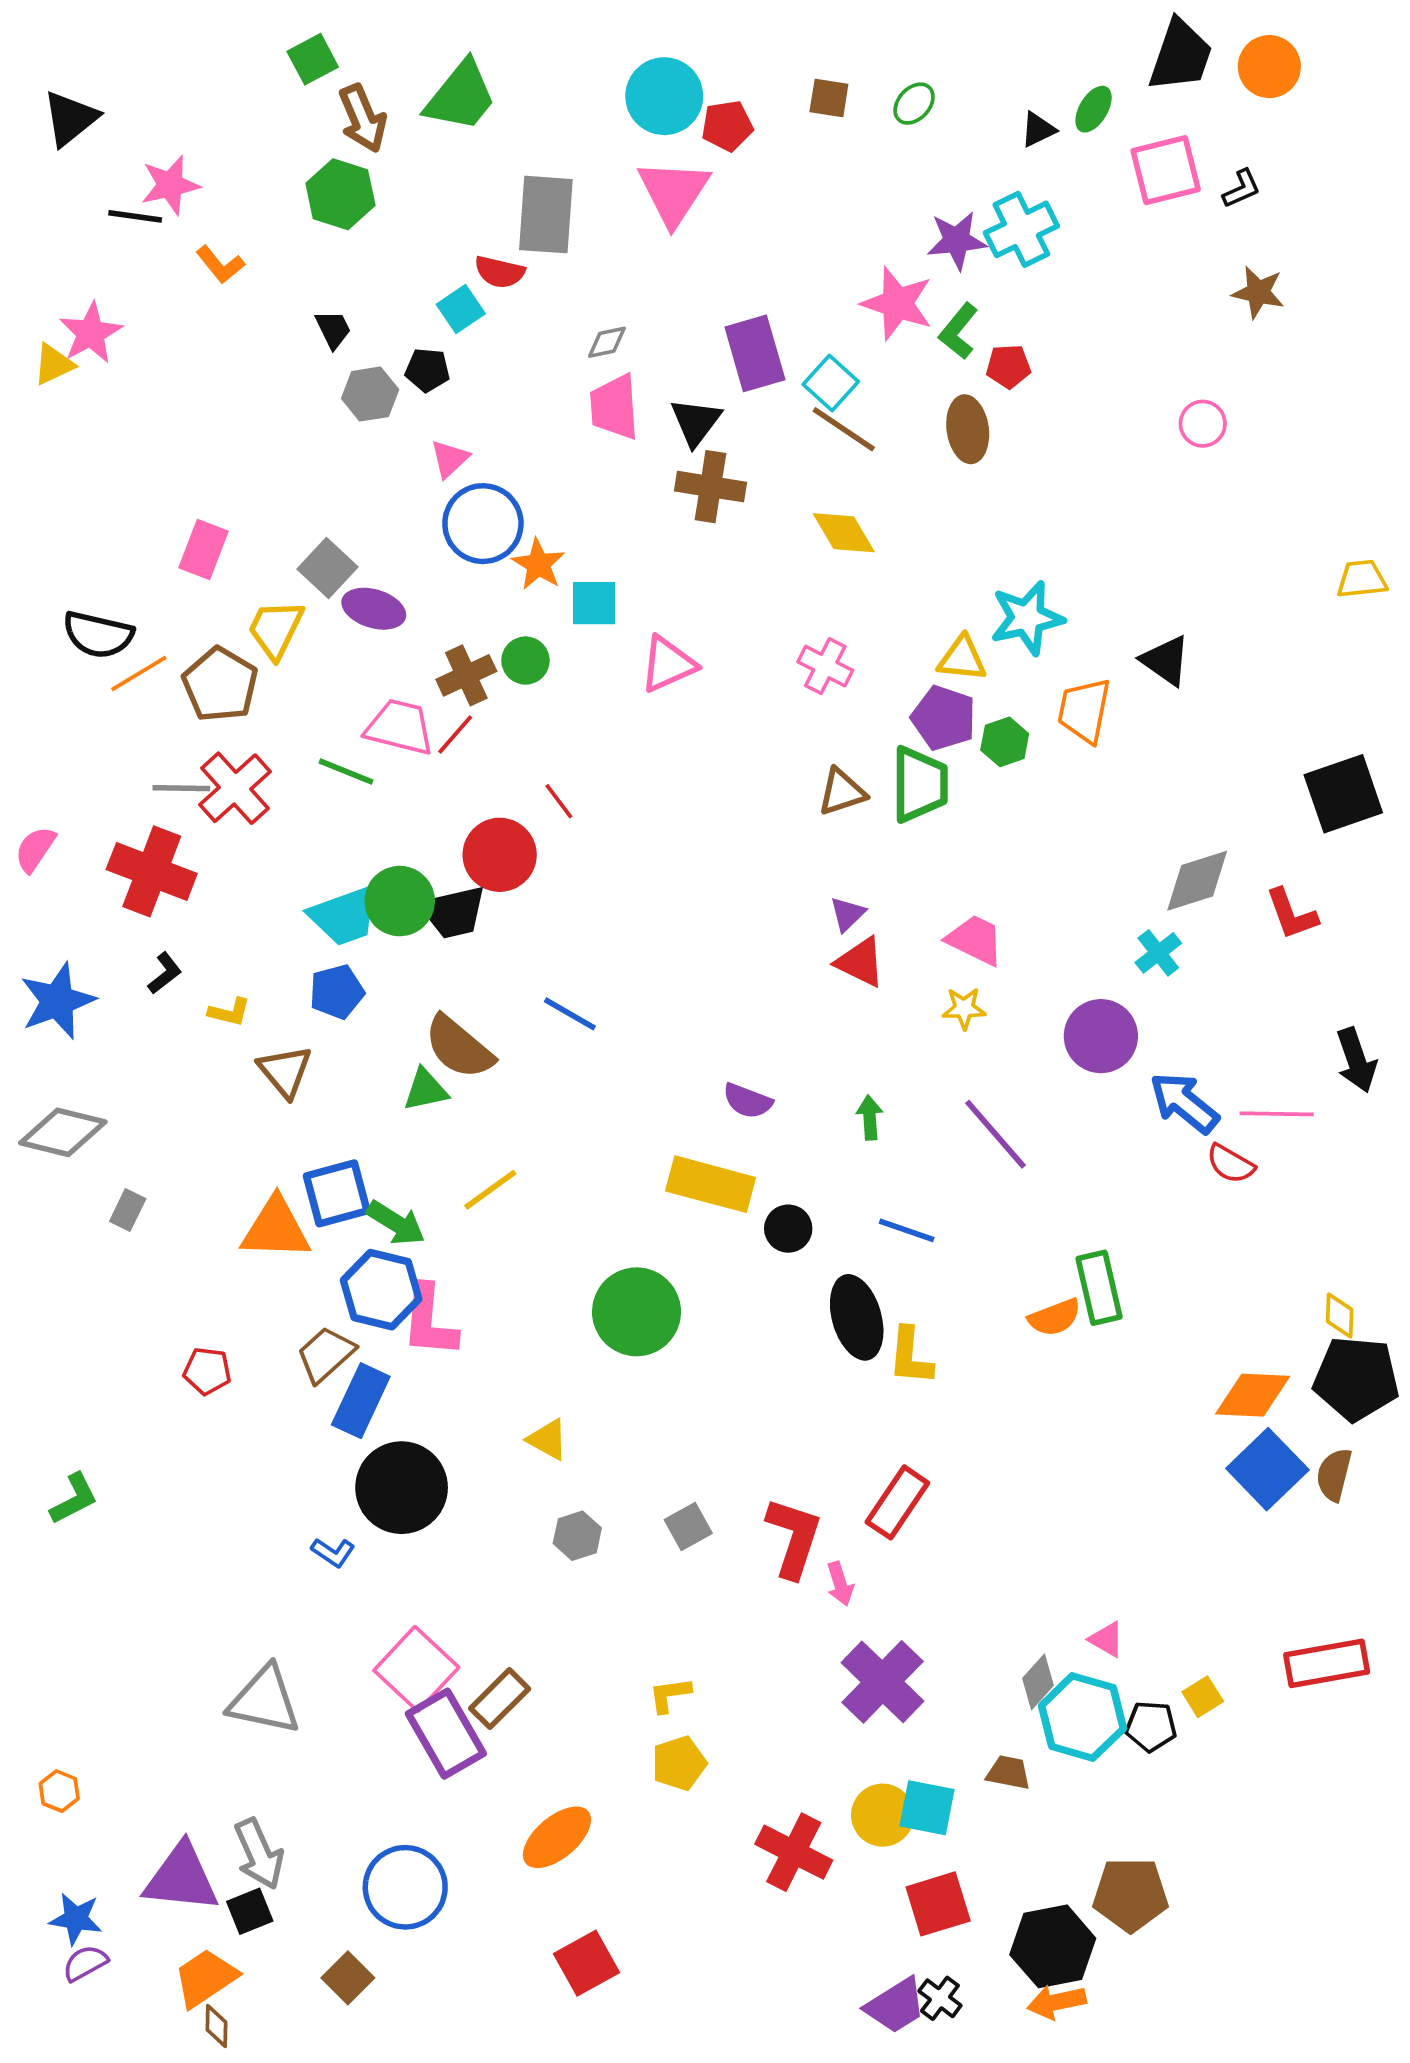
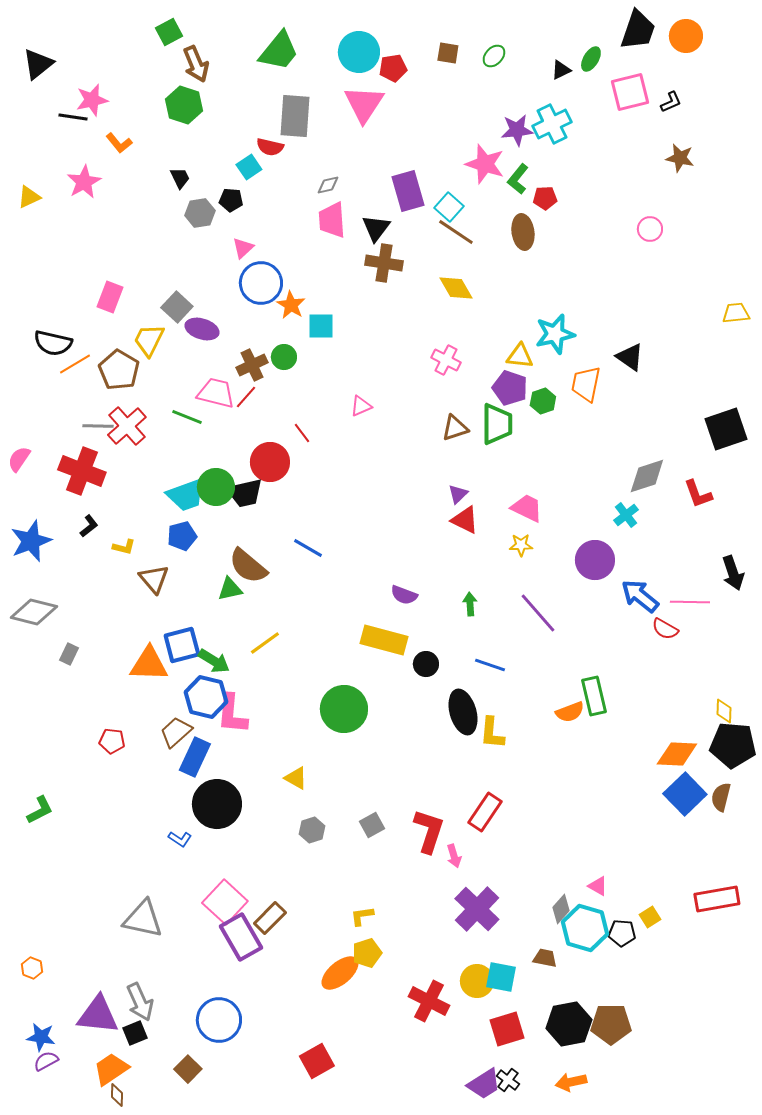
green trapezoid: (461, 96) -> (279, 51), moved
pink star: (91, 333) -> (84, 182), moved
pink triangle: (668, 664) -> (361, 406), moved, size x0.7
orange ellipse: (557, 1837) -> (340, 973), moved
black hexagon: (1053, 1946) -> (569, 1024), moved

